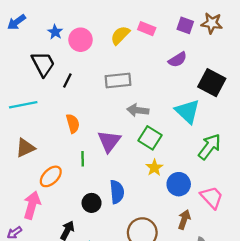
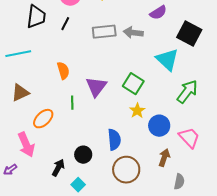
black trapezoid: (43, 64) -> (36, 17), turned 35
black line: (67, 81) -> (65, 24), moved
gray arrow: (138, 110) -> (133, 33), moved
blue semicircle: (117, 192) -> (114, 140), moved
black circle: (92, 203) -> (83, 155), moved
pink arrow: (32, 205) -> (26, 145), turned 140

